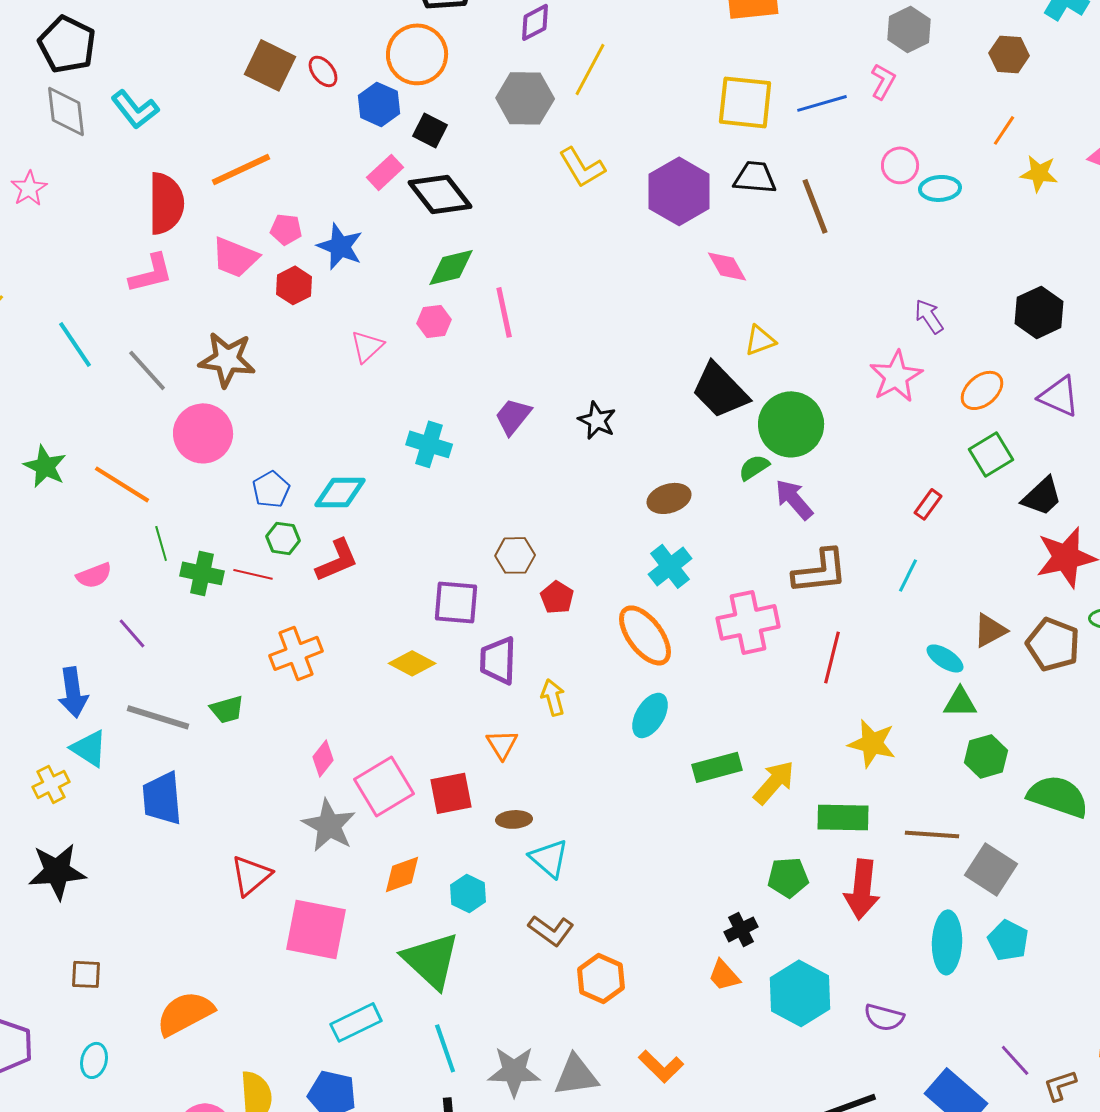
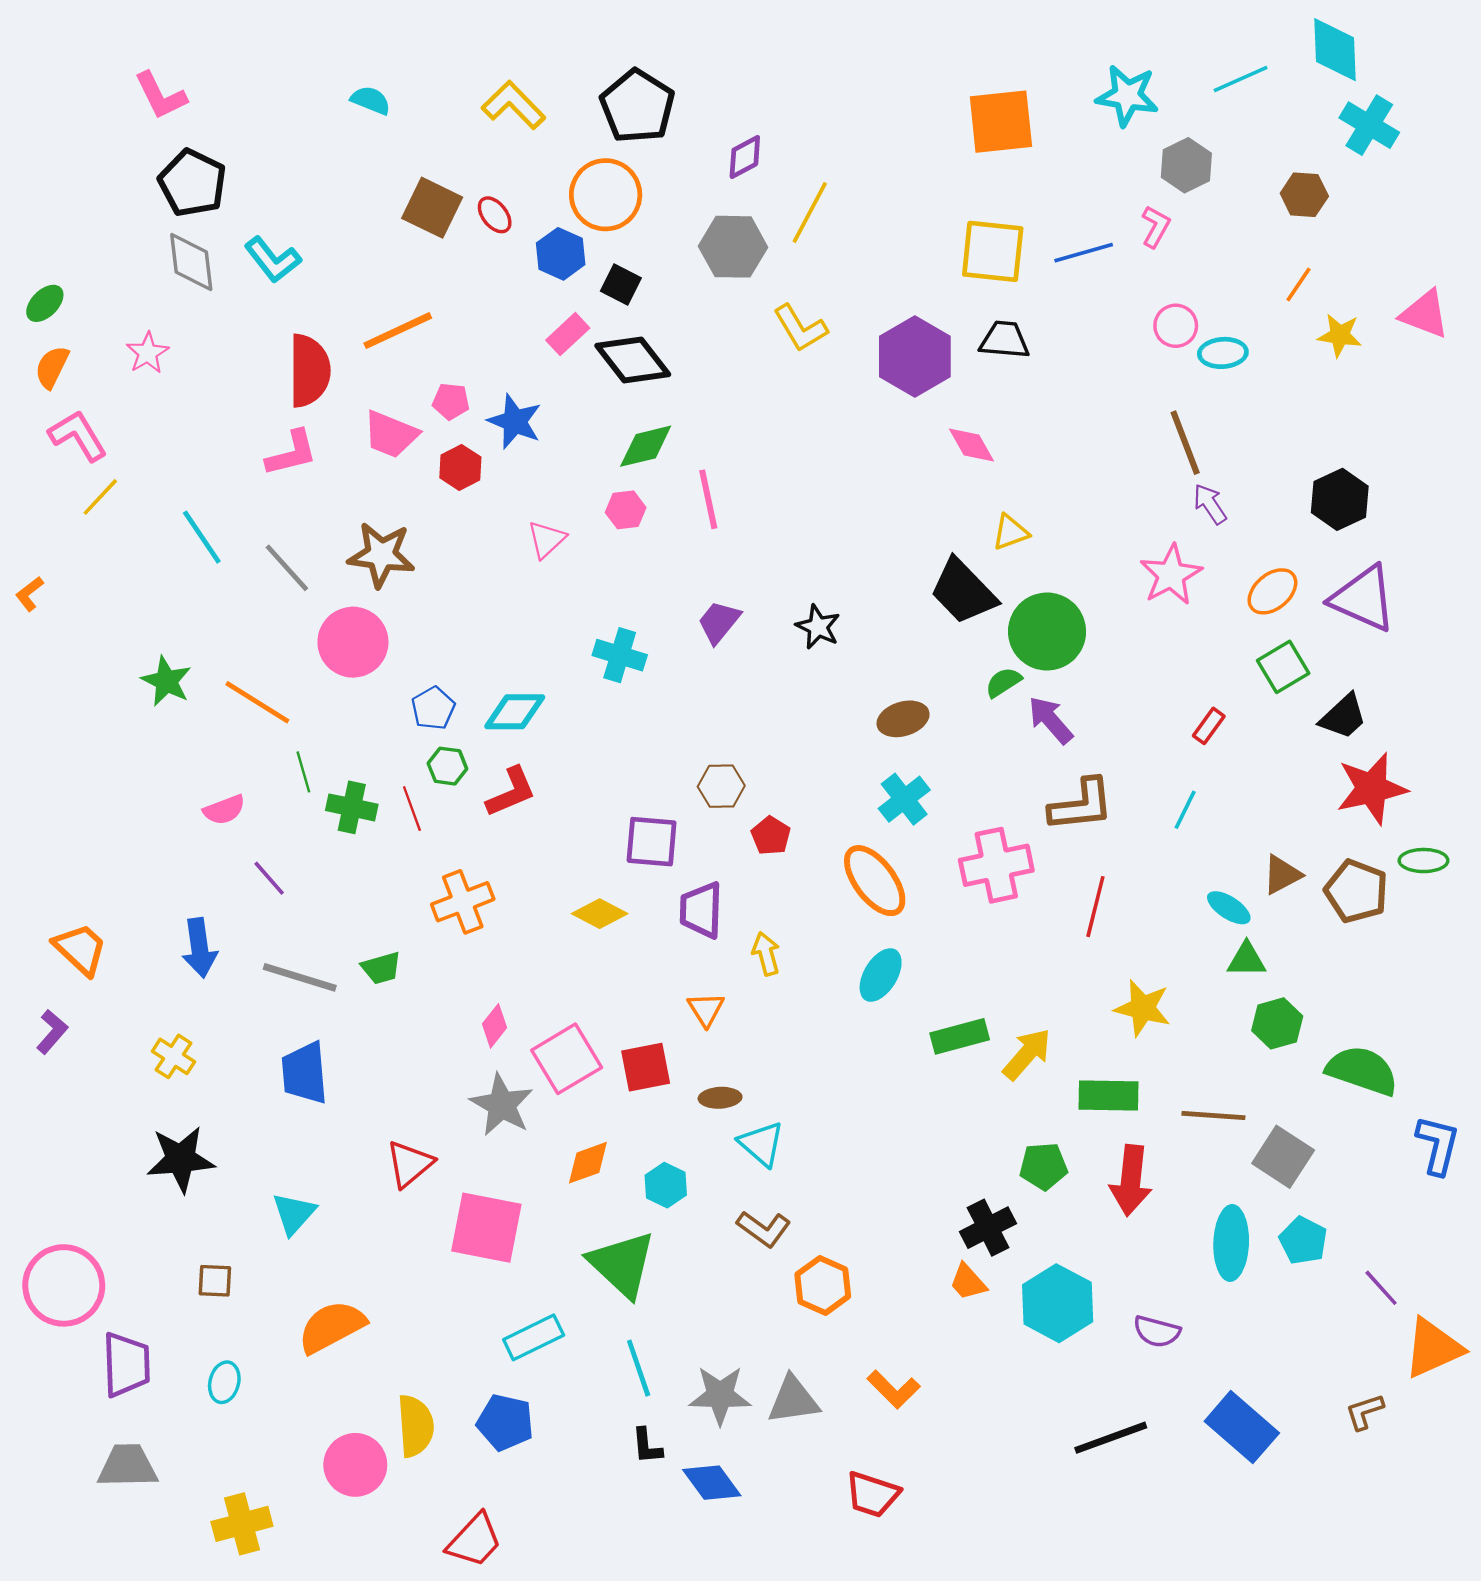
brown line: (815, 206) -> (1185, 443), moved
purple triangle: (1059, 396) -> (1363, 598), size x1.4
red line: (253, 574) -> (412, 809), turned 57
cyan triangle: (89, 748) -> (294, 1213), moved, turned 39
yellow cross: (51, 784) -> (174, 1056), turned -30
black cross: (741, 929) -> (988, 1228), size x1.4
purple line: (1015, 1060) -> (1381, 1288), moved

